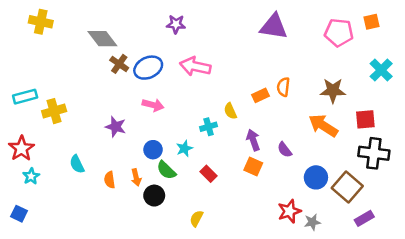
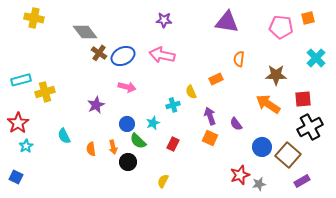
purple star: (176, 24) -> (164, 20), moved
orange semicircle: (283, 87) -> (239, 59), moved
purple star: (116, 127) -> (96, 105), turned 30
black cross: (374, 153) -> (310, 127), turned -35
red rectangle: (209, 174) -> (173, 144), turned 72

